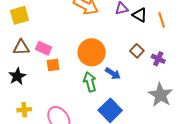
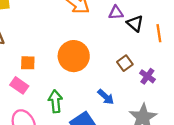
pink rectangle: (44, 48) -> (19, 85), moved
blue arrow: (113, 73) -> (106, 97), moved
green arrow: (90, 82) -> (55, 101), moved

